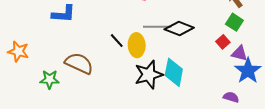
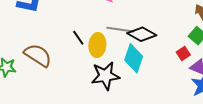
cyan diamond: (174, 72) -> (134, 58), moved

